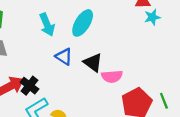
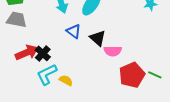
green line: (164, 101) -> (155, 75), turned -48

